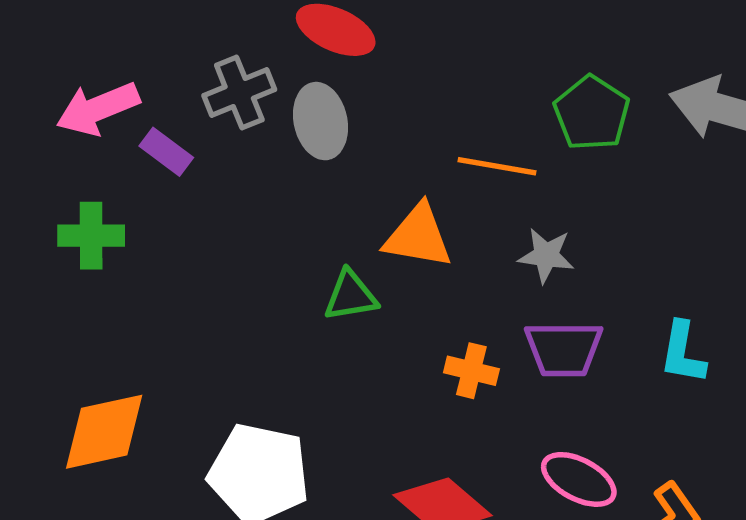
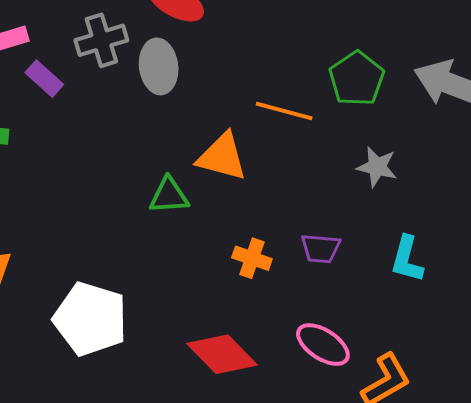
gray star: (546, 255) -> (377, 167), moved
purple trapezoid: (564, 349) -> (321, 249), size x0.7

